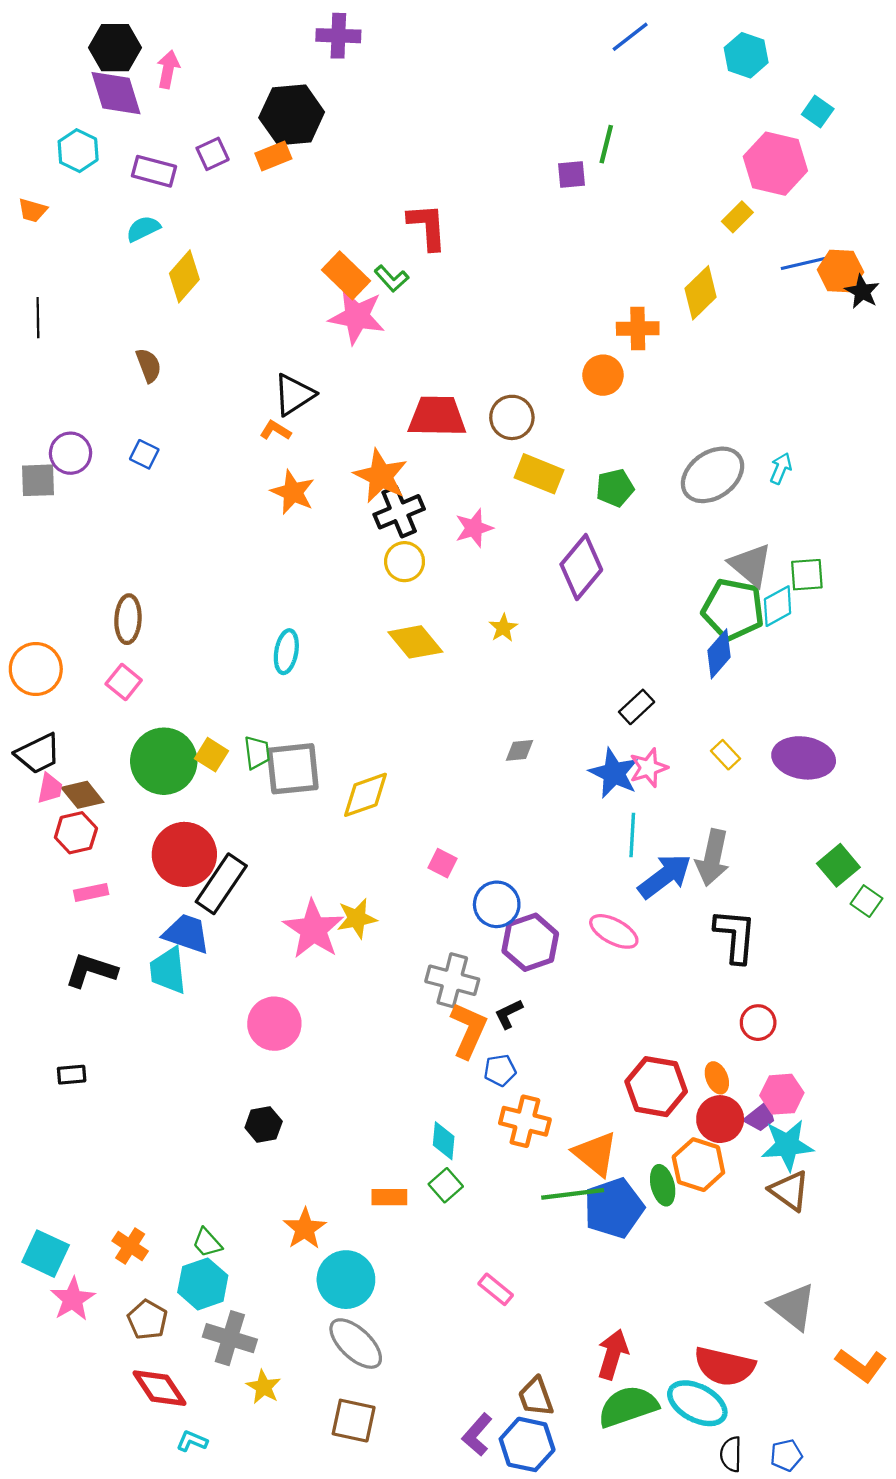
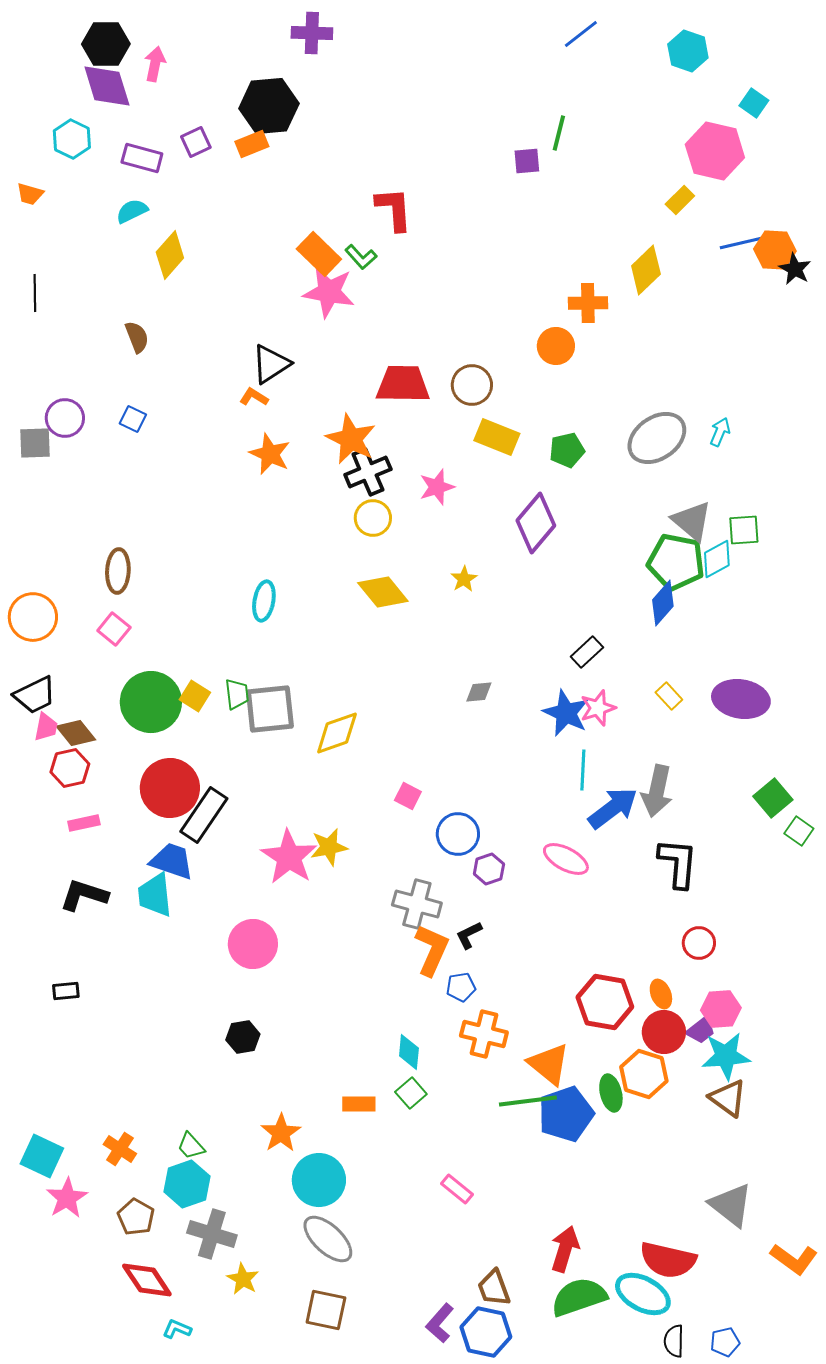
purple hexagon: (530, 942) -> (489, 869), size x0.6

